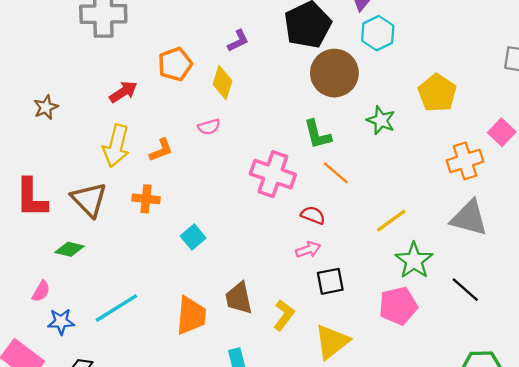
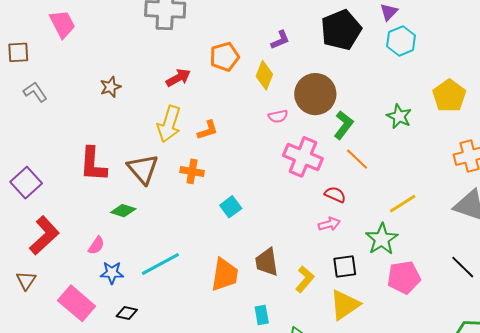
brown circle: (334, 73) -> (315, 94), moved
pink semicircle: (209, 127) -> (278, 116), moved
green L-shape: (317, 134) -> (343, 125), turned -132
green star: (414, 261) -> (382, 239), moved
black square: (330, 281) -> (345, 266), moved

